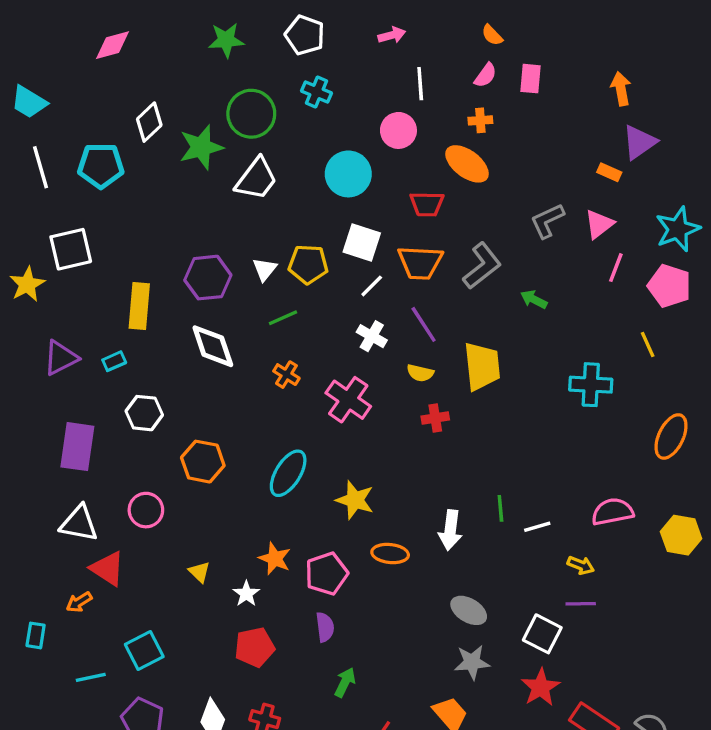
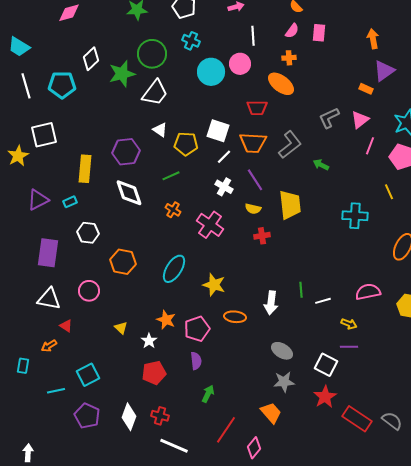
cyan circle: (348, 174) -> (211, 72), moved
white triangle: (265, 269) -> (160, 130), moved, turned -35
red triangle: (107, 569) -> (66, 326), size x0.6

